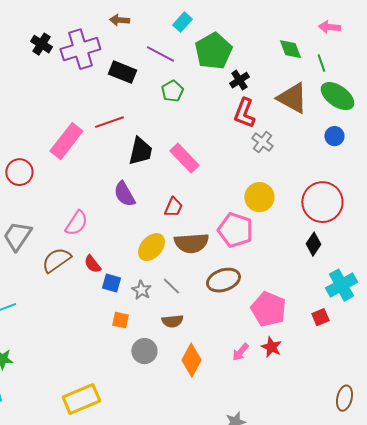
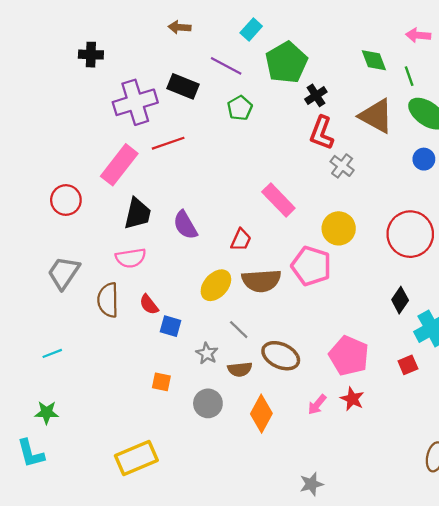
black cross: (41, 44) -> (91, 55), turned -30
purple cross: (80, 49) -> (135, 102), moved
black trapezoid: (140, 151) -> (138, 214), moved
pink rectangle: (184, 158) -> (278, 200), moved
pink semicircle: (76, 223) -> (131, 258), turned 48
black diamond: (313, 244) -> (400, 300), moved
brown semicircle: (56, 260) -> (108, 300), turned -56
brown ellipse: (223, 280) -> (281, 356), moved, turned 44
gray star: (141, 290) -> (207, 353), moved
orange square: (120, 320) -> (161, 382), moved

